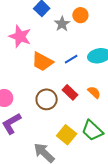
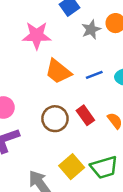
pink star: (20, 36) -> (37, 36), turned -30
green trapezoid: (92, 131) -> (104, 167), turned -70

